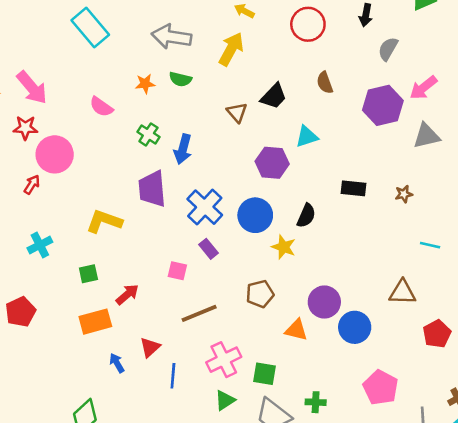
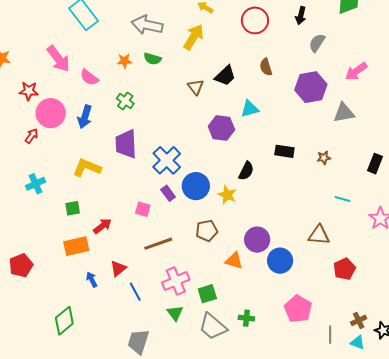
pink arrow: (32, 88) -> (58, 59), moved
pink arrow: (423, 88) -> (356, 71), moved
blue arrow: (183, 149) -> (85, 117), moved
blue circle: (255, 215) -> (196, 186), moved
red pentagon: (20, 312) -> (21, 265), moved
green square: (265, 374) -> (207, 294), turned -30
blue line: (173, 376) -> (135, 292), turned -36
green triangle: (225, 400) -> (175, 313), turned -36

